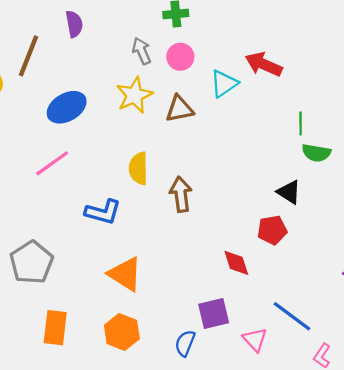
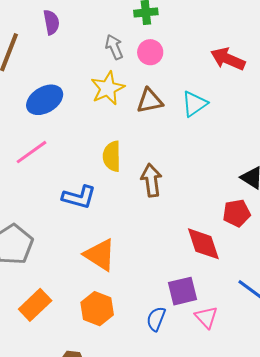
cyan triangle: (224, 84) -> (195, 104), moved
red diamond: (236, 263) -> (203, 244), size x1.4
orange rectangle: (55, 328) -> (35, 305), turned 40
pink triangle: (255, 340) -> (206, 317), moved

